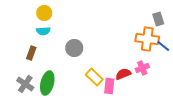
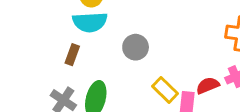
cyan semicircle: (43, 31) -> (90, 22), size x1.6

